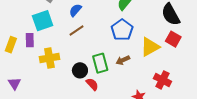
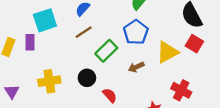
yellow cross: (49, 58) -> (49, 81), moved
green rectangle: (100, 63) -> (106, 51), moved, turned 60
red semicircle: (92, 84) -> (110, 95), moved

